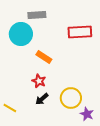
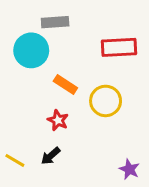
yellow circle: (71, 98) -> (106, 101), moved
black arrow: (42, 99) -> (51, 156), moved

